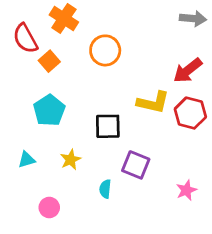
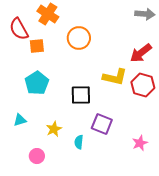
orange square: (49, 61) -> (37, 46), turned 35
yellow star: (71, 160) -> (54, 129), moved

